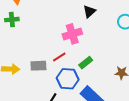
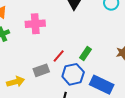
pink cross: (72, 34) -> (35, 24), moved, turned 30

